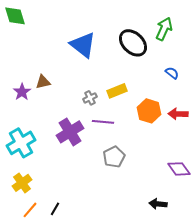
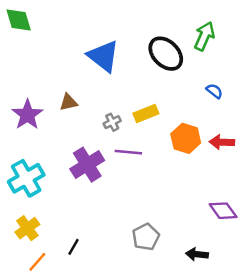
brown triangle: (43, 82) -> (69, 102), moved
purple star: (22, 92) -> (27, 115), size x1.4
gray pentagon: (114, 157) -> (146, 237), moved
black line: (55, 209) -> (74, 247), moved

